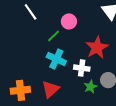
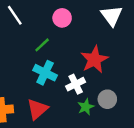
pink circle: (69, 21) -> (62, 18), moved
white cross: (82, 68) -> (76, 84), turned -35

